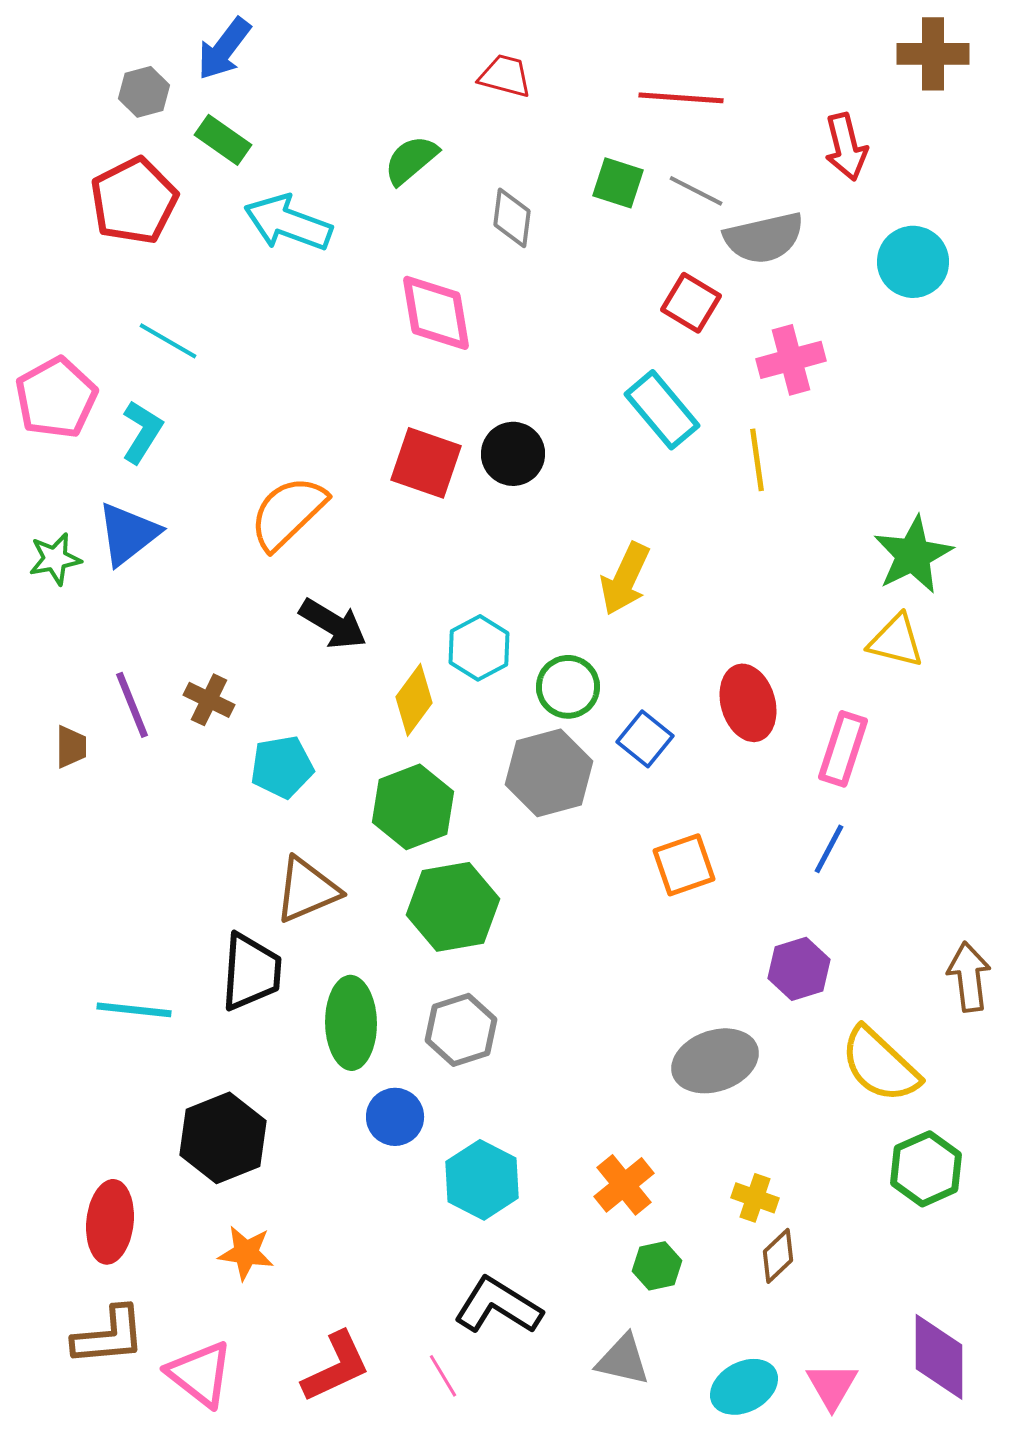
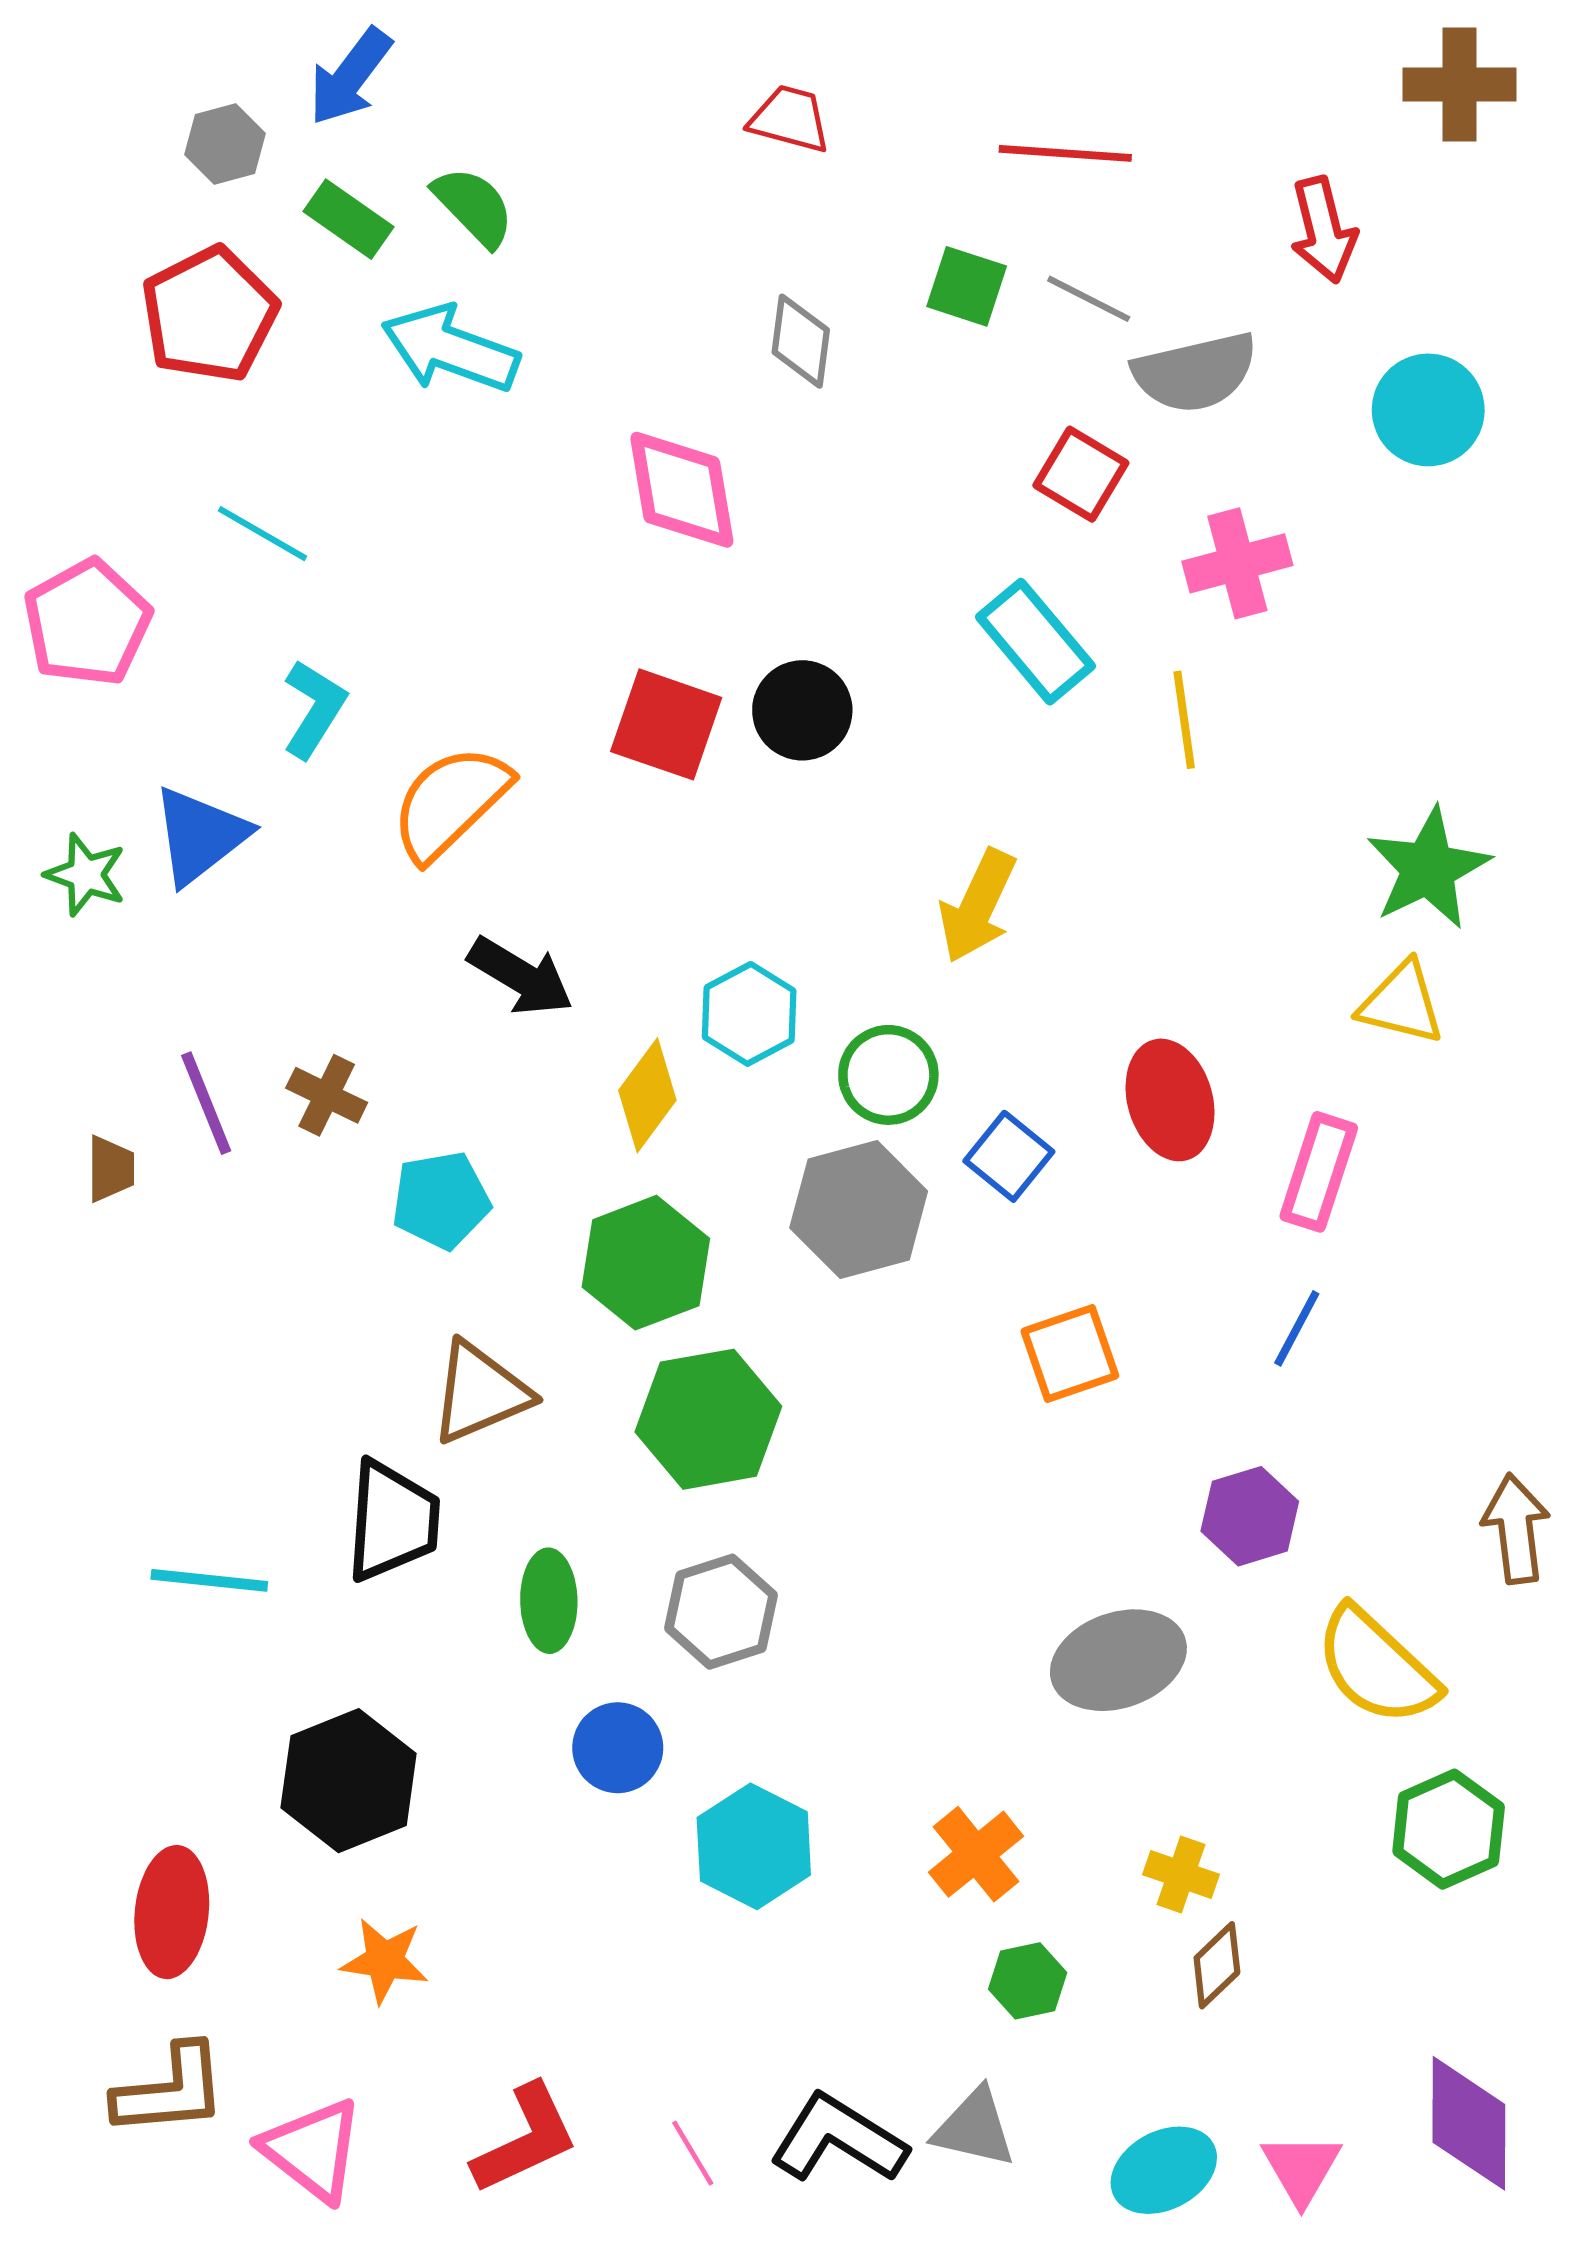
green semicircle: (411, 160) -> (474, 207), moved, turned 86
cyan L-shape: (142, 432) -> (314, 709), moved
green star: (55, 559) -> (86, 875), turned 30
green ellipse: (351, 1023) -> (549, 1601), size x0.7
black L-shape: (498, 1306) -> (838, 2139), moved

